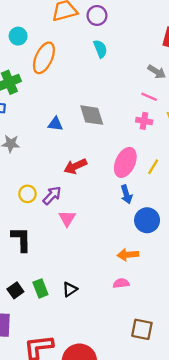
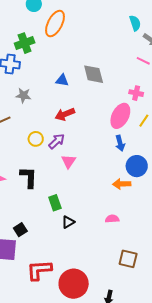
cyan semicircle: (100, 49) -> (135, 23), moved
pink cross: (144, 121) -> (136, 93), moved
red arrow: (75, 166) -> (65, 114), moved
orange arrow: (128, 255) -> (122, 184), moved
green rectangle: (40, 288) -> (55, 203), moved
black square: (15, 290) -> (20, 230), moved

